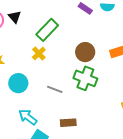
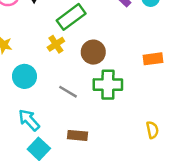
brown circle: (85, 52) -> (93, 52), moved
green cross: (85, 78) -> (108, 85), turned -30

